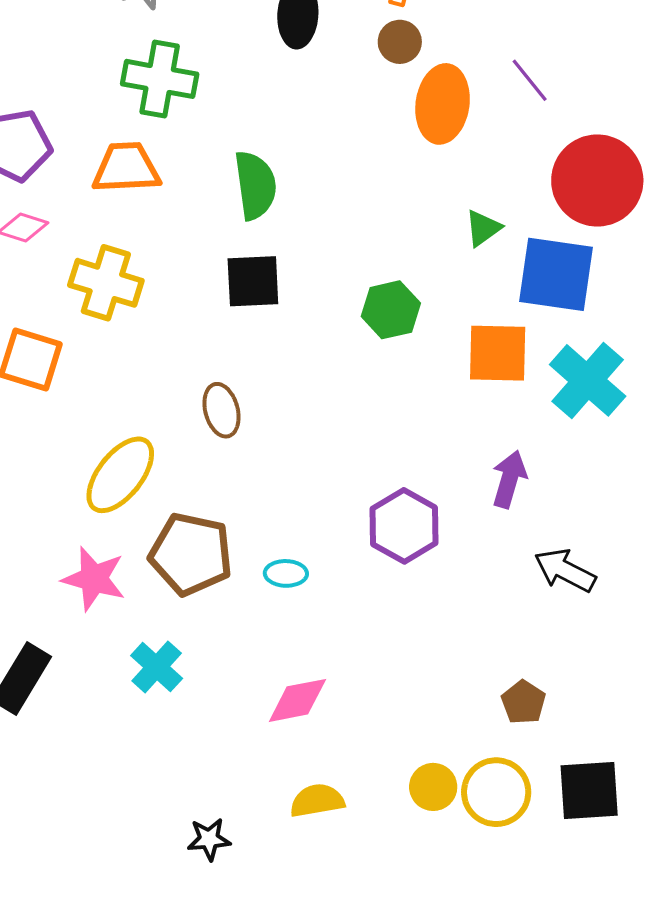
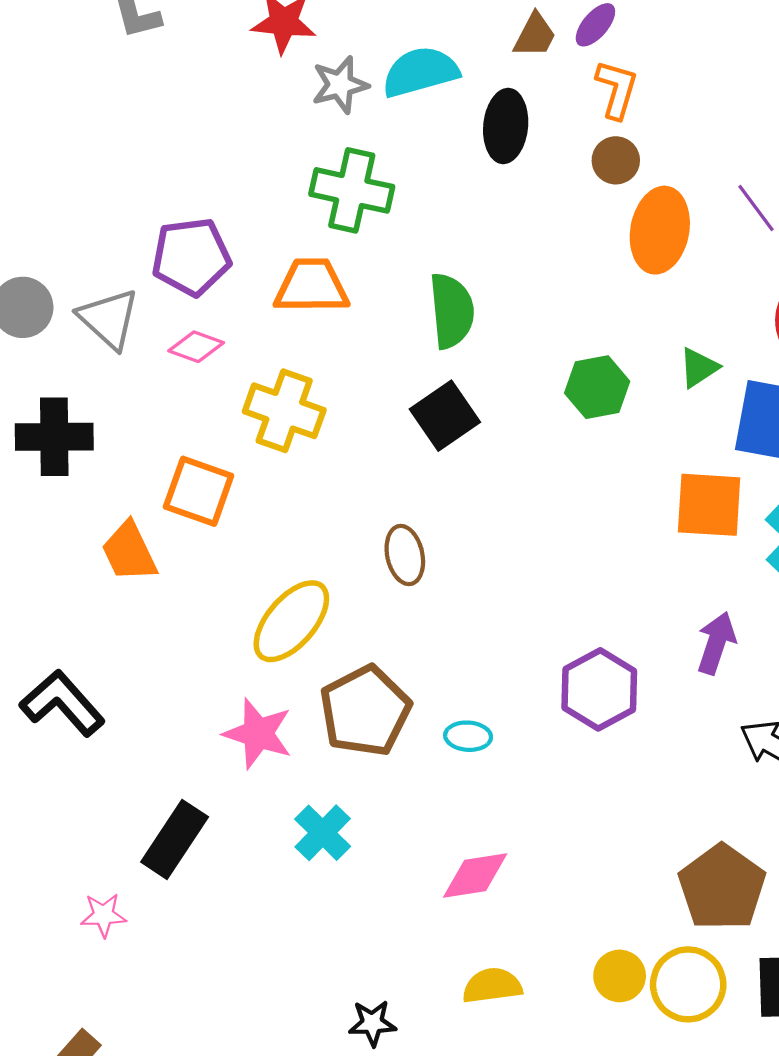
black square: (253, 281) -> (445, 416), turned -34
green hexagon: (391, 310) -> (597, 387), moved
brown pentagon: (191, 554) -> (365, 711), turned 30
brown pentagon: (523, 702) -> (722, 887), size x1.8

